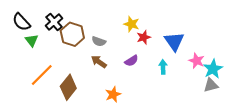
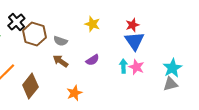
red star: (144, 37) -> (132, 25), moved
pink star: (197, 61) -> (136, 67), moved

